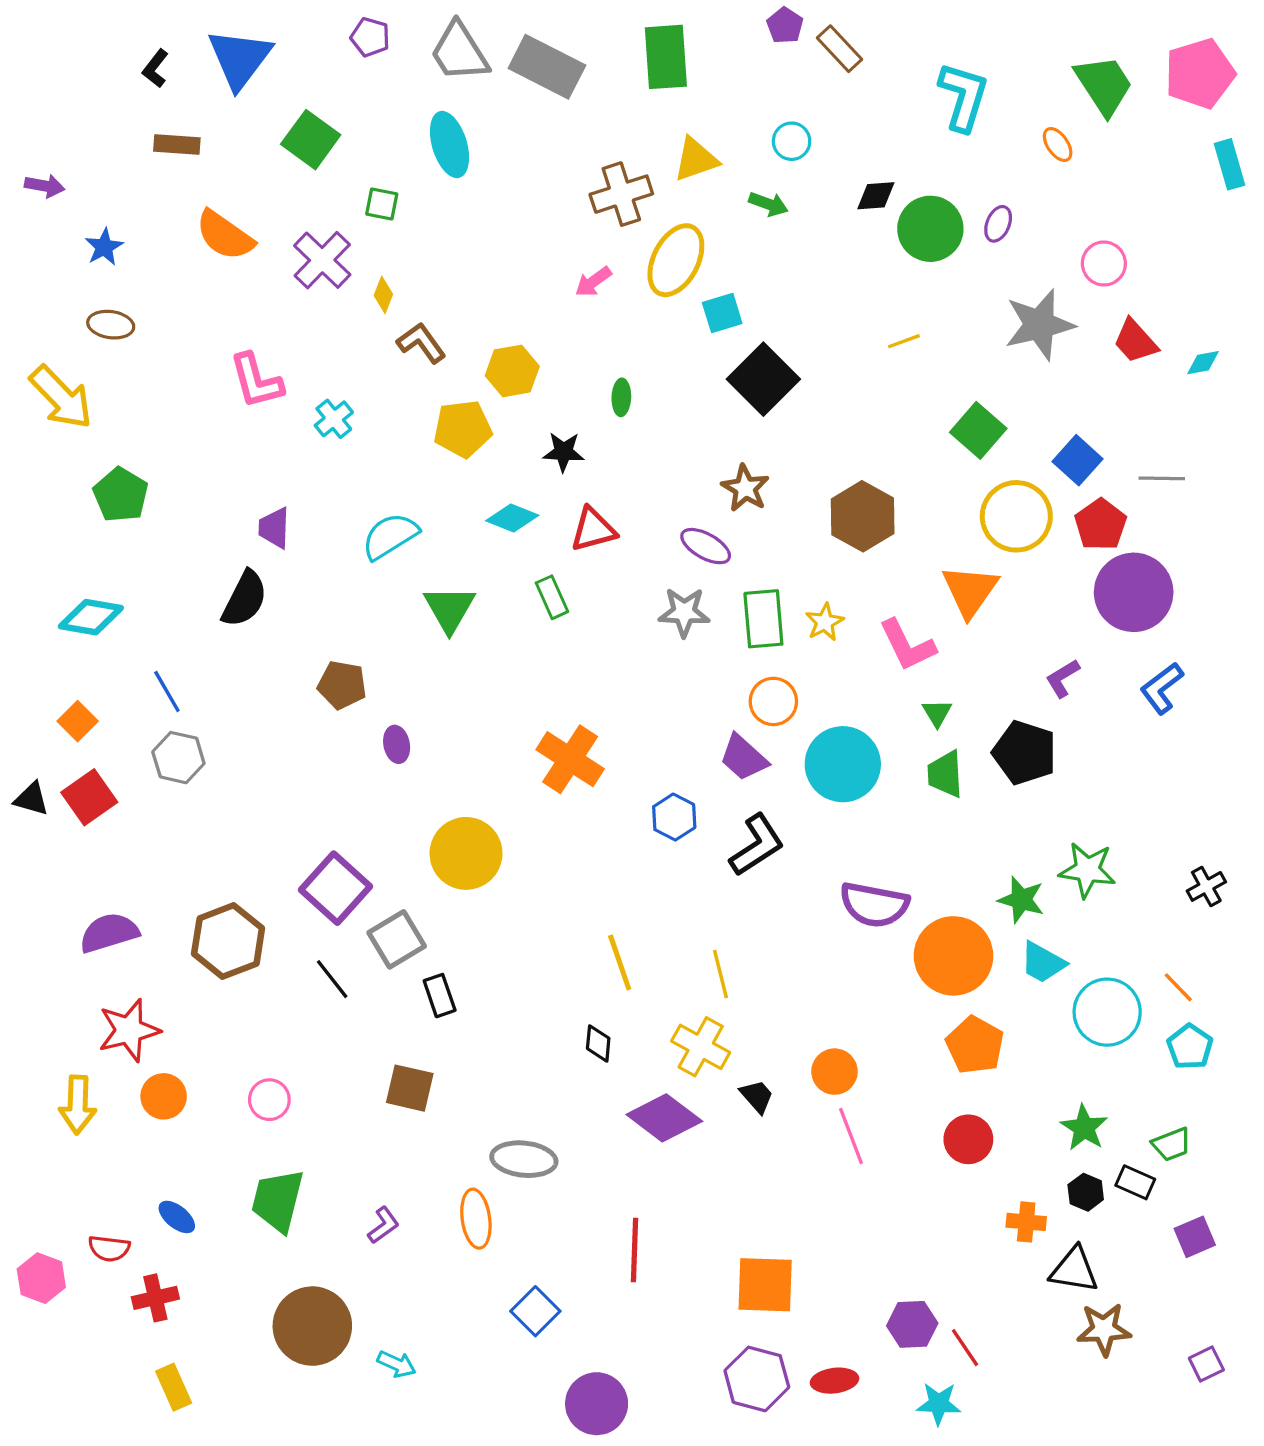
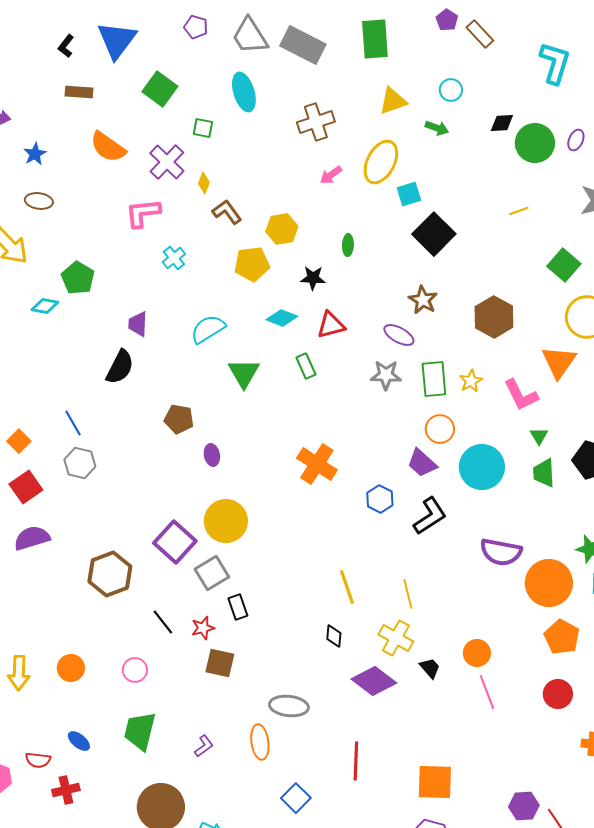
brown cross: (621, 194) -> (316, 122), moved
pink L-shape: (256, 381) -> (143, 213), moved, turned 99
green pentagon: (121, 495) -> (78, 278), moved
cyan diamond: (91, 617) -> (45, 306), moved, size x0.7
yellow circle: (466, 853) -> (226, 521), moved
purple semicircle: (109, 933) -> (32, 538), moved
black line: (332, 979) -> (163, 622), moved
red star: (129, 1030) -> (203, 628), moved, size x0.6

